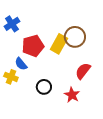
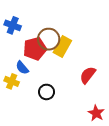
blue cross: (12, 24) -> (13, 25), turned -35
brown circle: (75, 37) -> (49, 39), moved
red star: (72, 95) -> (96, 113), moved

